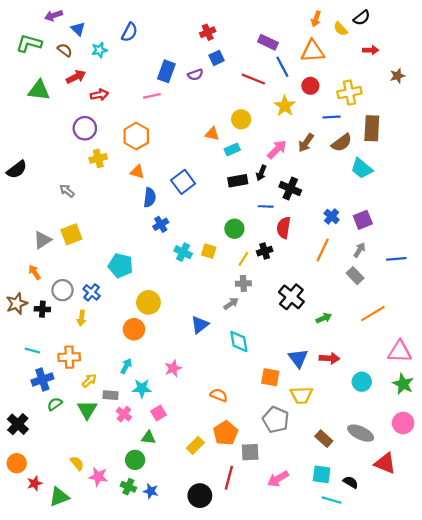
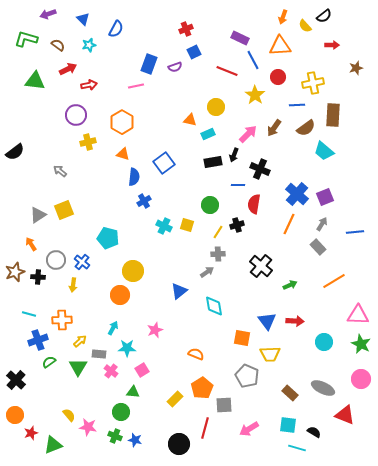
blue triangle: (78, 29) -> (83, 19), moved
blue cross: (332, 216) -> (297, 194), size x1.6

